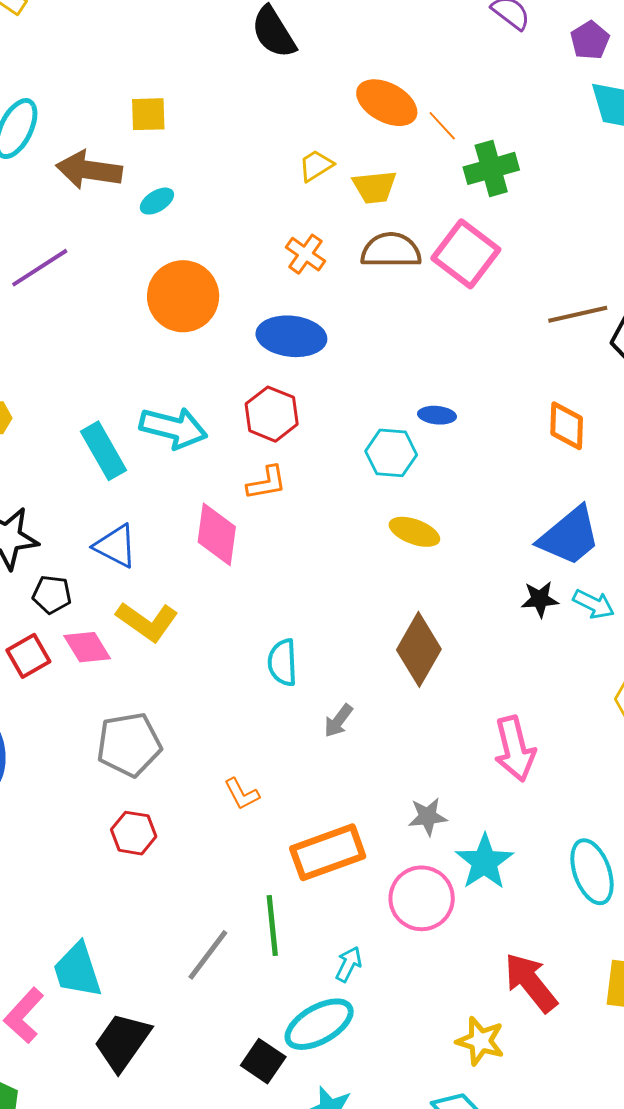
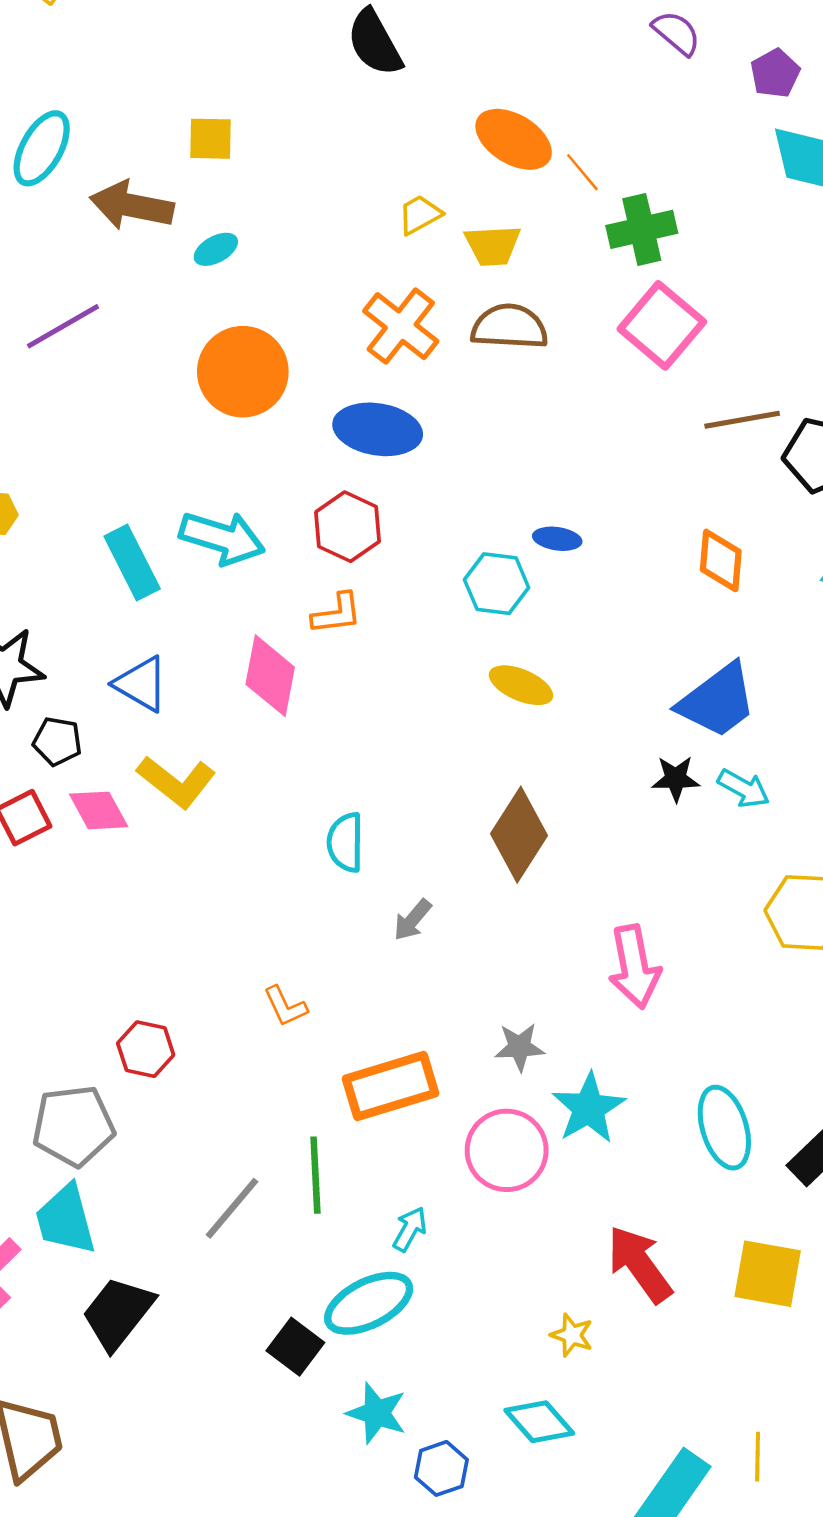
orange cross: (305, 254) -> (401, 326), size x1.5
pink square: (466, 254) -> (662, 325), moved
gray pentagon: (129, 744) -> (73, 1126), moved
yellow star: (480, 1041) -> (572, 1335), size x0.7

